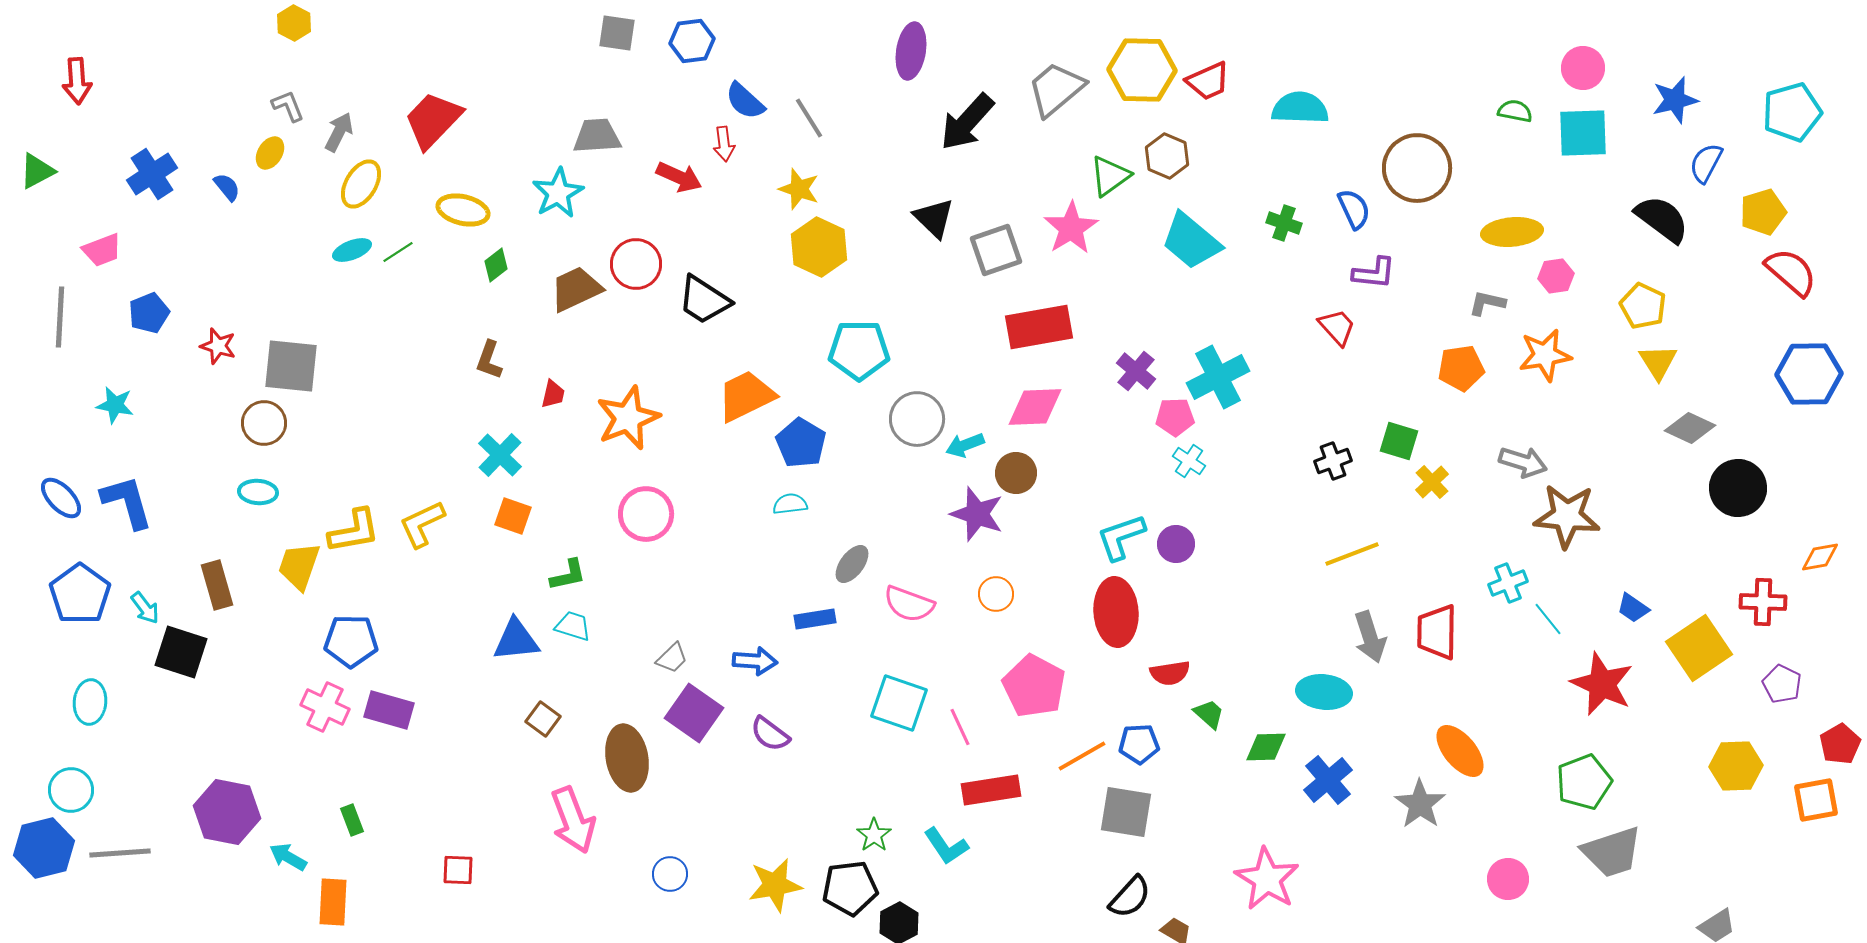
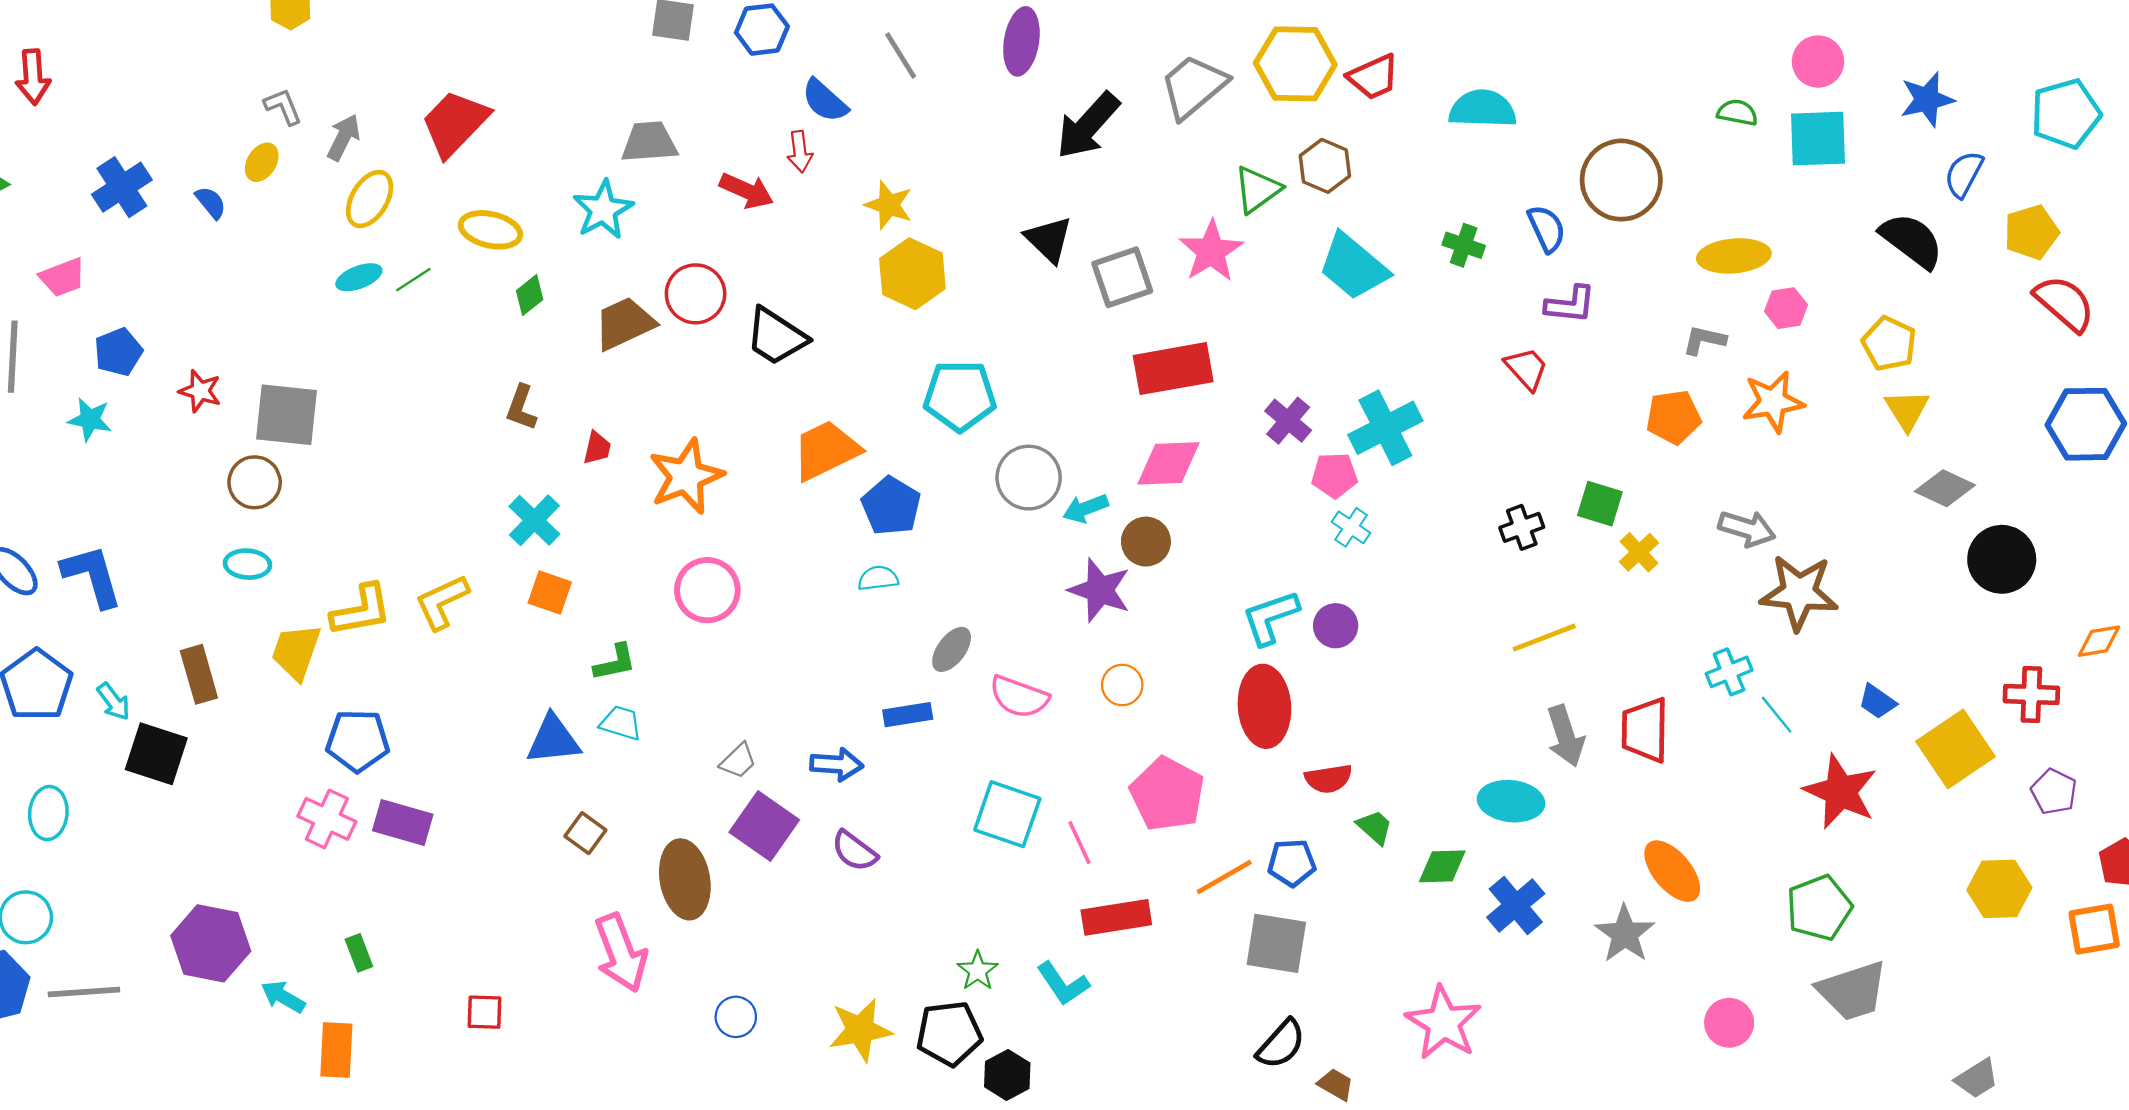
gray line: (809, 118) -> (901, 56), moved
cyan star: (115, 405) -> (90, 419), moved

